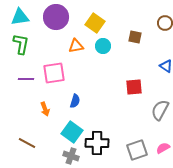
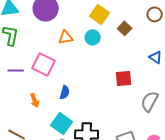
yellow square: (95, 23) -> (100, 14), moved
brown square: (135, 37) -> (125, 28), turned 32
pink square: (54, 73) -> (44, 64), turned 35

